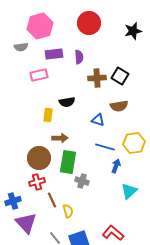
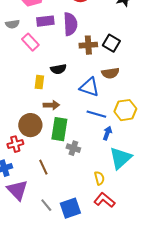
gray semicircle: (21, 47) -> (12, 24), moved
purple semicircle: (79, 57) -> (70, 24), size x1.6
pink rectangle: (39, 75) -> (30, 42), turned 60
blue triangle: (98, 120) -> (89, 87), size x1.5
red cross: (37, 182) -> (15, 144), moved
cyan triangle: (129, 191) -> (120, 158), size x1.4
yellow semicircle: (68, 211) -> (99, 178), moved

